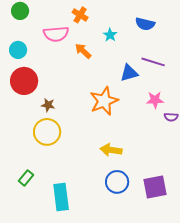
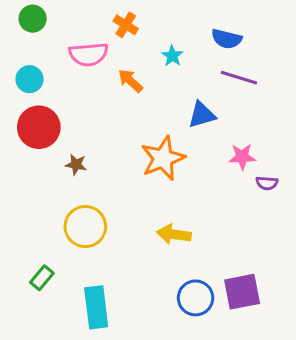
purple line: (153, 62) -> (239, 78), moved
yellow circle: (47, 132) -> (85, 227), moved
blue circle: (117, 182) -> (196, 298), moved

